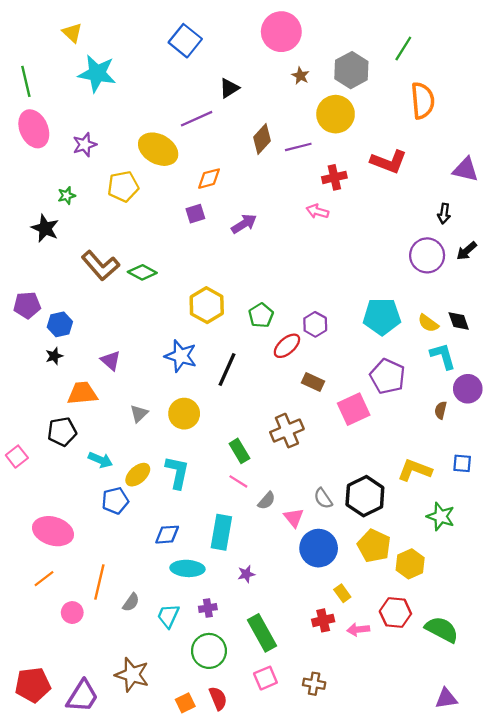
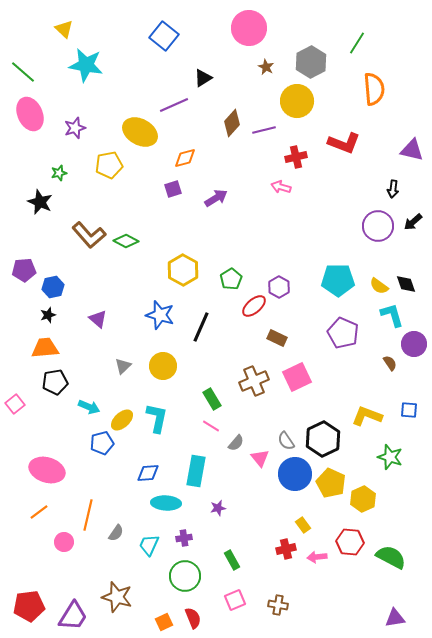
green line: (26, 81) -> (23, 72), turned -36
orange trapezoid: (82, 393) -> (45, 348), moved
pink square: (354, 409) -> (297, 377), moved
brown semicircle: (441, 410) -> (390, 363), turned 133
blue circle: (319, 548) -> (295, 474), moved
green rectangle: (262, 633) -> (232, 560), size x0.6

